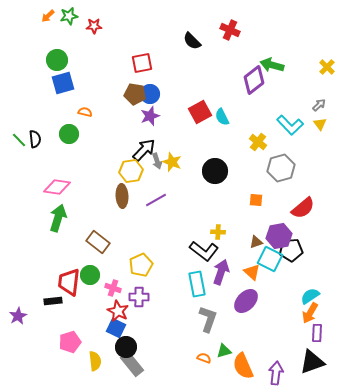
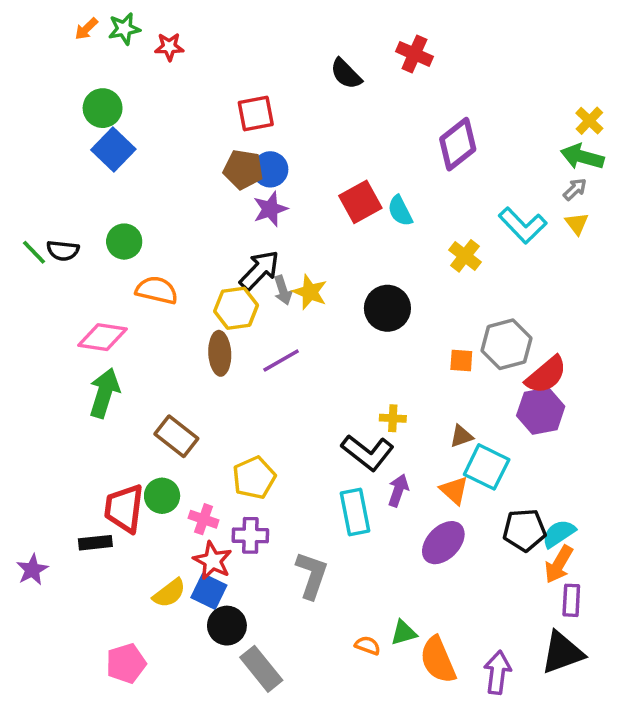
green arrow: (272, 65) -> (582, 157), moved
blue square: (63, 83) -> (113, 150), turned -30
orange semicircle: (85, 112) -> (157, 290), moved, size x1.6
black semicircle: (35, 139) -> (63, 251), turned 102
gray hexagon: (281, 168) -> (506, 344), moved
purple hexagon: (279, 236) -> (541, 411), moved
black pentagon: (291, 250) -> (524, 530), moved
purple arrow: (221, 272) -> (398, 490), size x0.7
gray L-shape: (208, 319) -> (312, 575), moved
pink pentagon: (70, 342) -> (126, 663), moved
yellow semicircle: (95, 361) -> (169, 593), moved, turned 60
gray rectangle: (132, 364) -> (261, 669), moved

